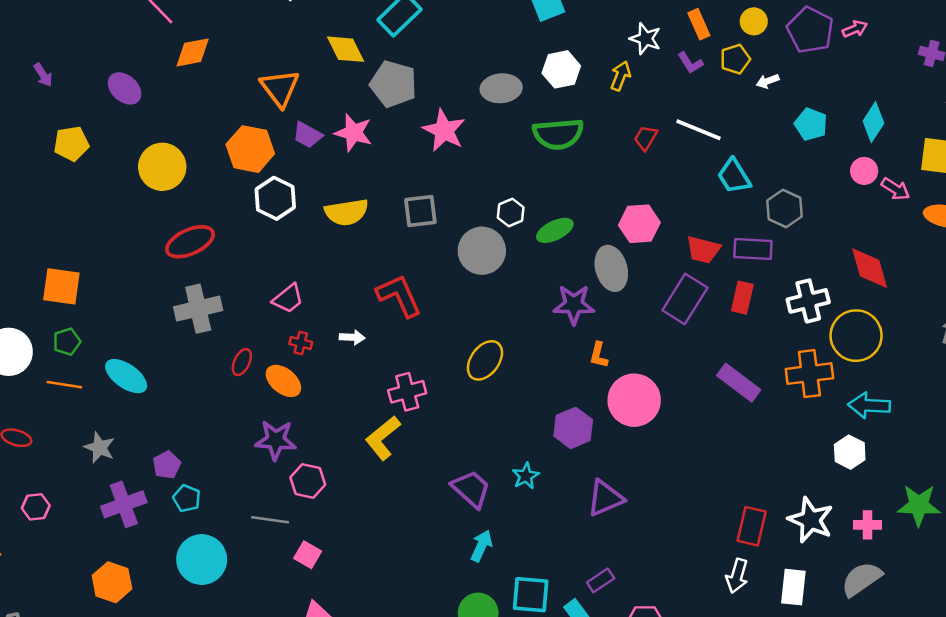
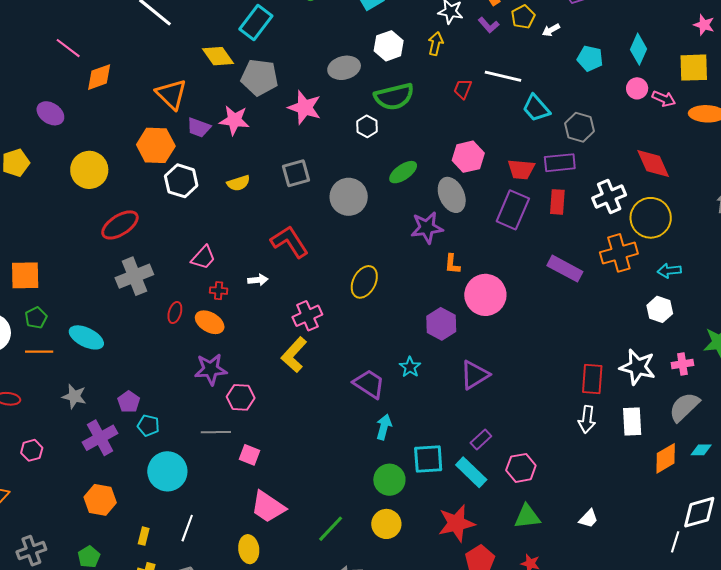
yellow semicircle: (347, 212) -> (238, 183), size x0.7
white hexagon: (511, 213) -> (367, 126), moved
cyan arrow: (869, 405) -> (669, 271), size x0.7

